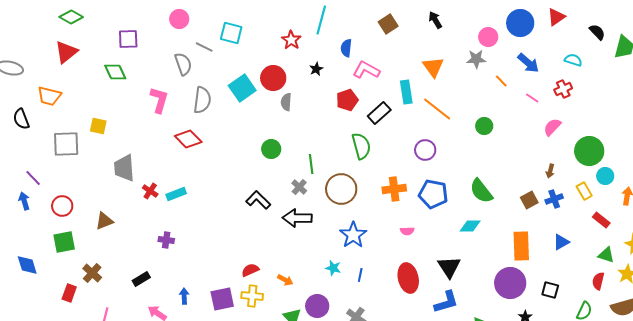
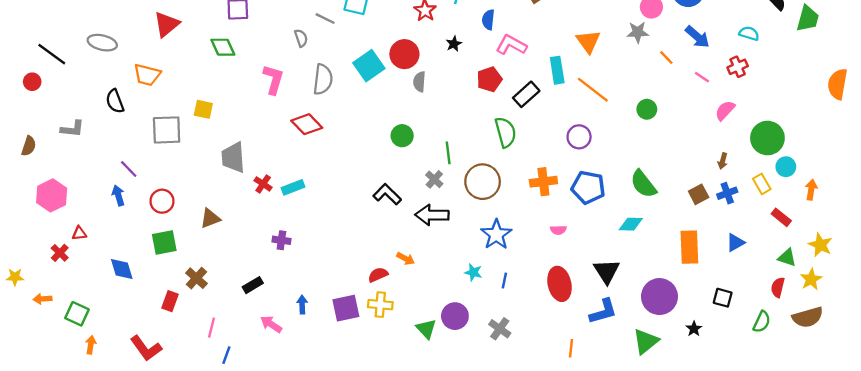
gray semicircle: (183, 64) -> (301, 38), size x0.7
orange arrow: (285, 280) -> (406, 259), moved
purple circle: (510, 283) -> (659, 297), moved

